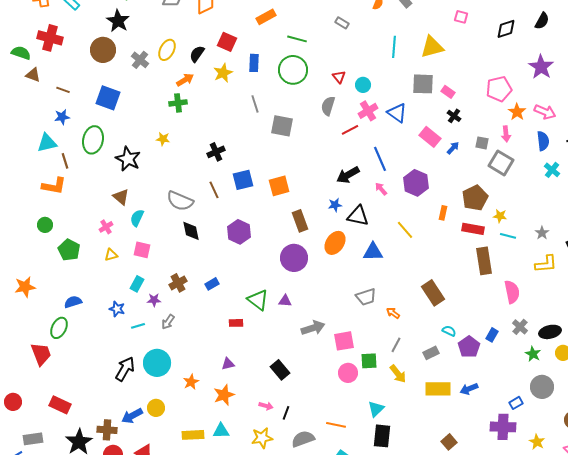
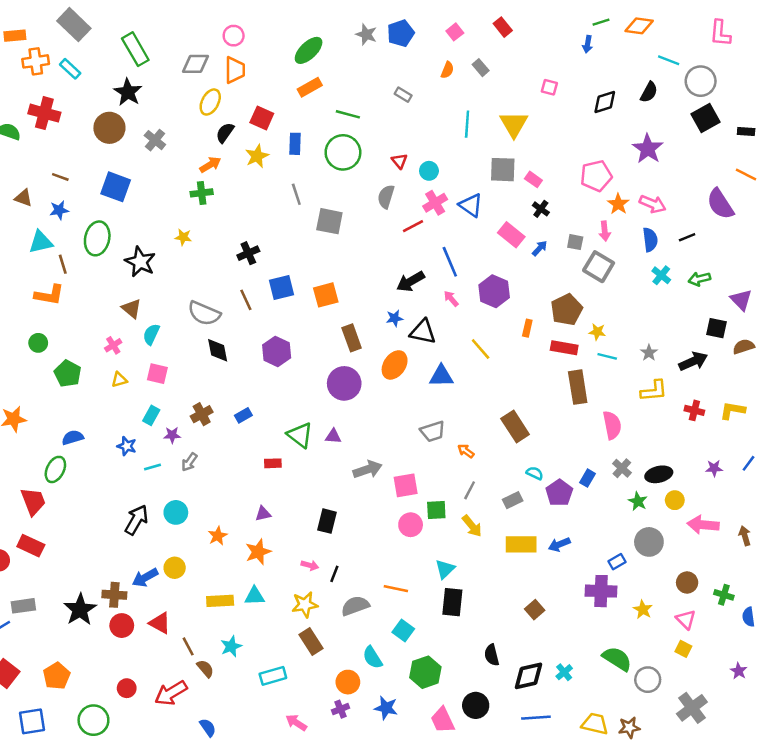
yellow triangle: (432, 47) -> (514, 124), turned -45
yellow ellipse: (167, 50) -> (210, 102), moved
brown triangle: (33, 75) -> (23, 198), moved
cyan circle: (157, 363) -> (176, 512), size x0.7
black rectangle: (280, 370) -> (327, 521), turned 54
red rectangle: (60, 405) -> (31, 546), moved

